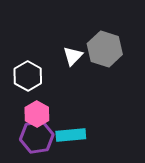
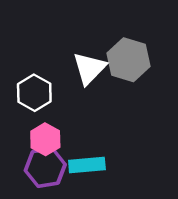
white triangle: (73, 56) -> (89, 68), size x1.4

